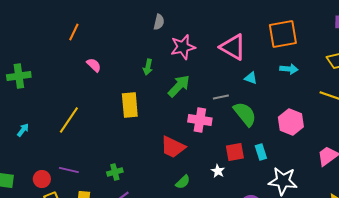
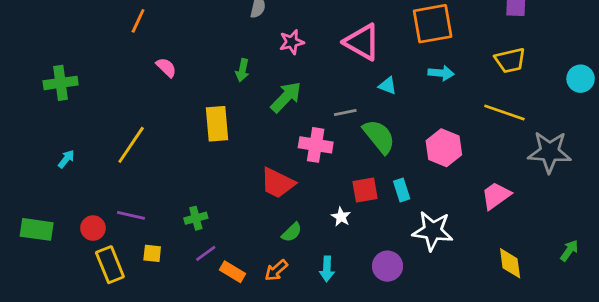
pink star: (183, 47) -> (292, 42), size x0.7

